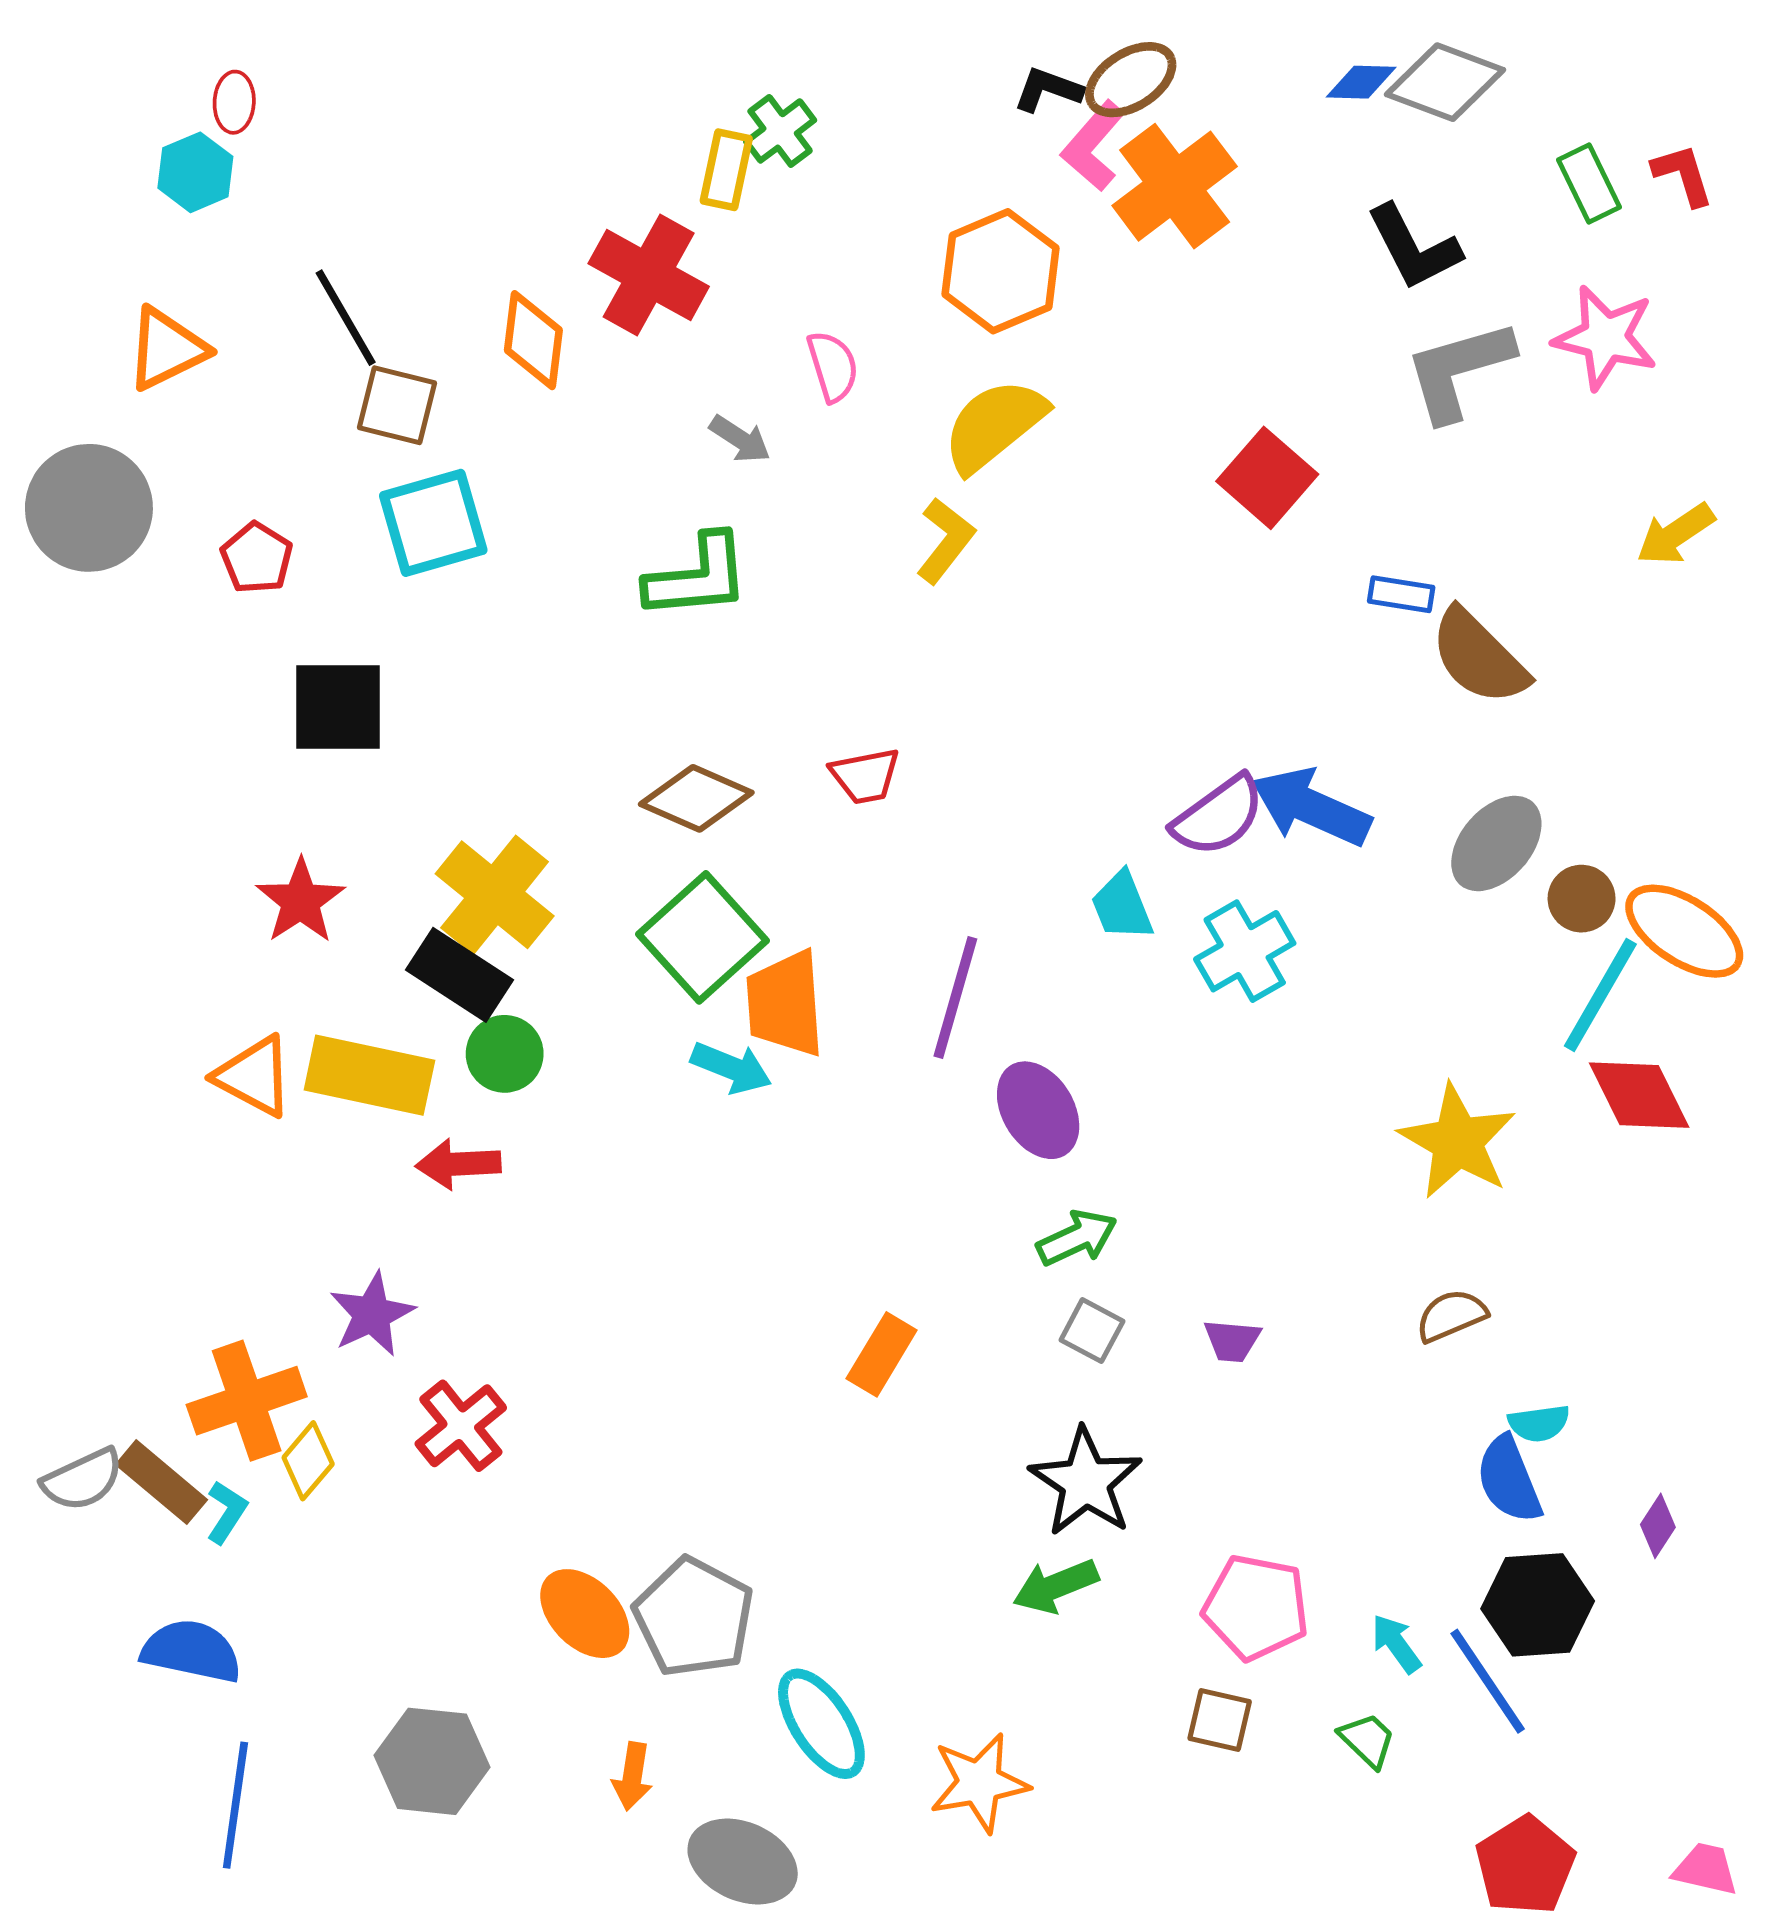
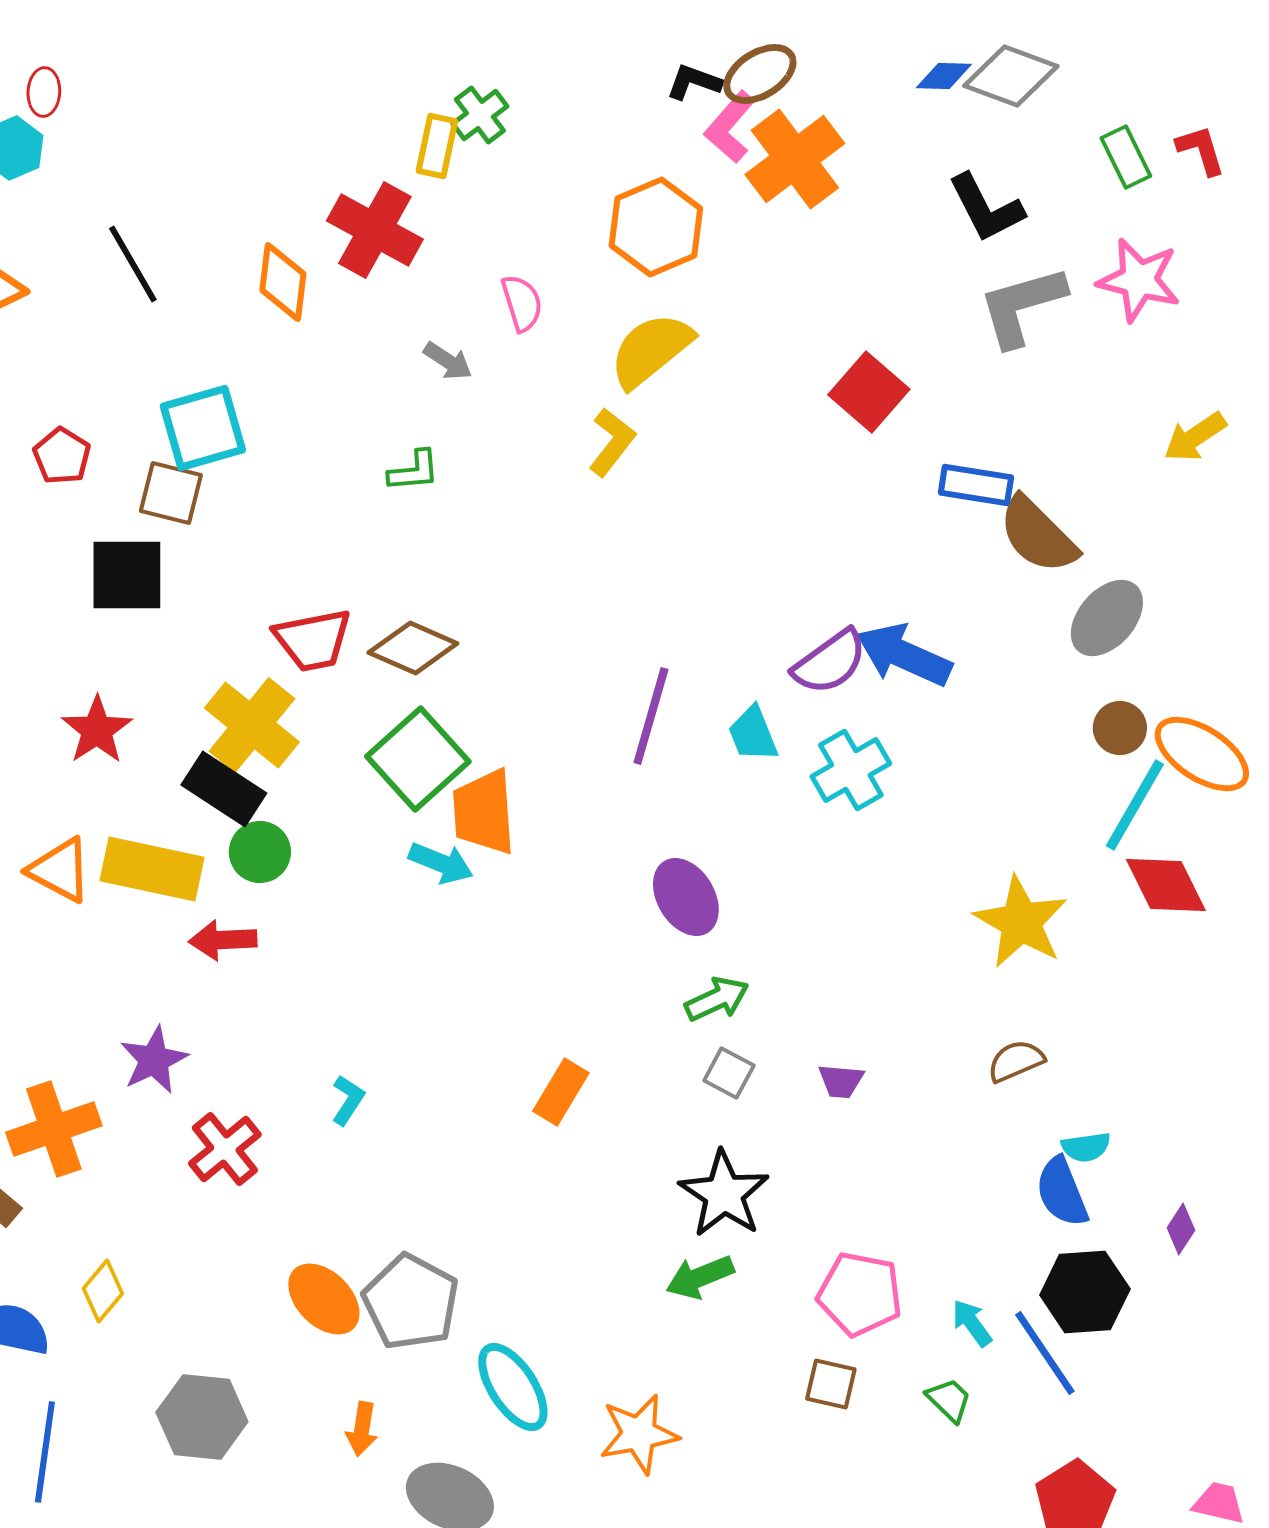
brown square: (397, 405) -> (171, 493), moved
green L-shape: (697, 577) -> (414, 471), size x0.6
blue rectangle: (1401, 594) -> (976, 485), size x1.4
red trapezoid: (865, 776) -> (313, 640), moved, size x1.4
gray ellipse: (1496, 843) -> (1107, 618), moved
purple line: (955, 997) -> (651, 716), moved
yellow diamond: (308, 1461) -> (103, 1291), moved
cyan L-shape: (227, 1512) -> (348, 1100), moved

